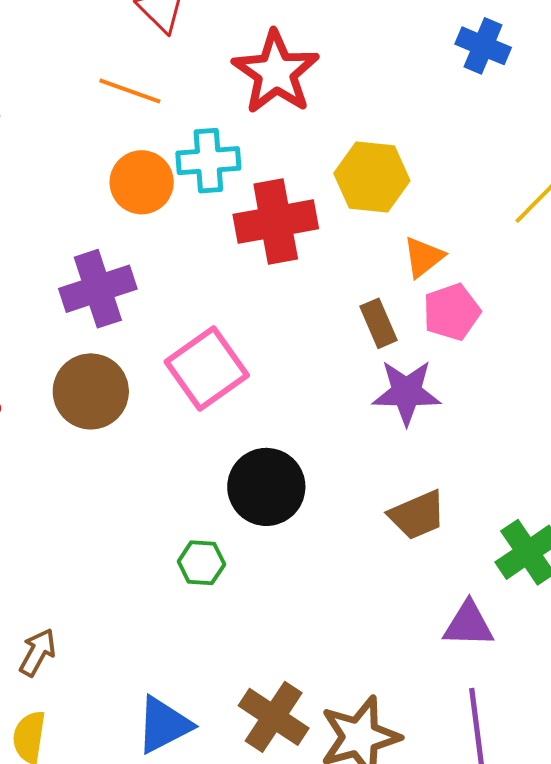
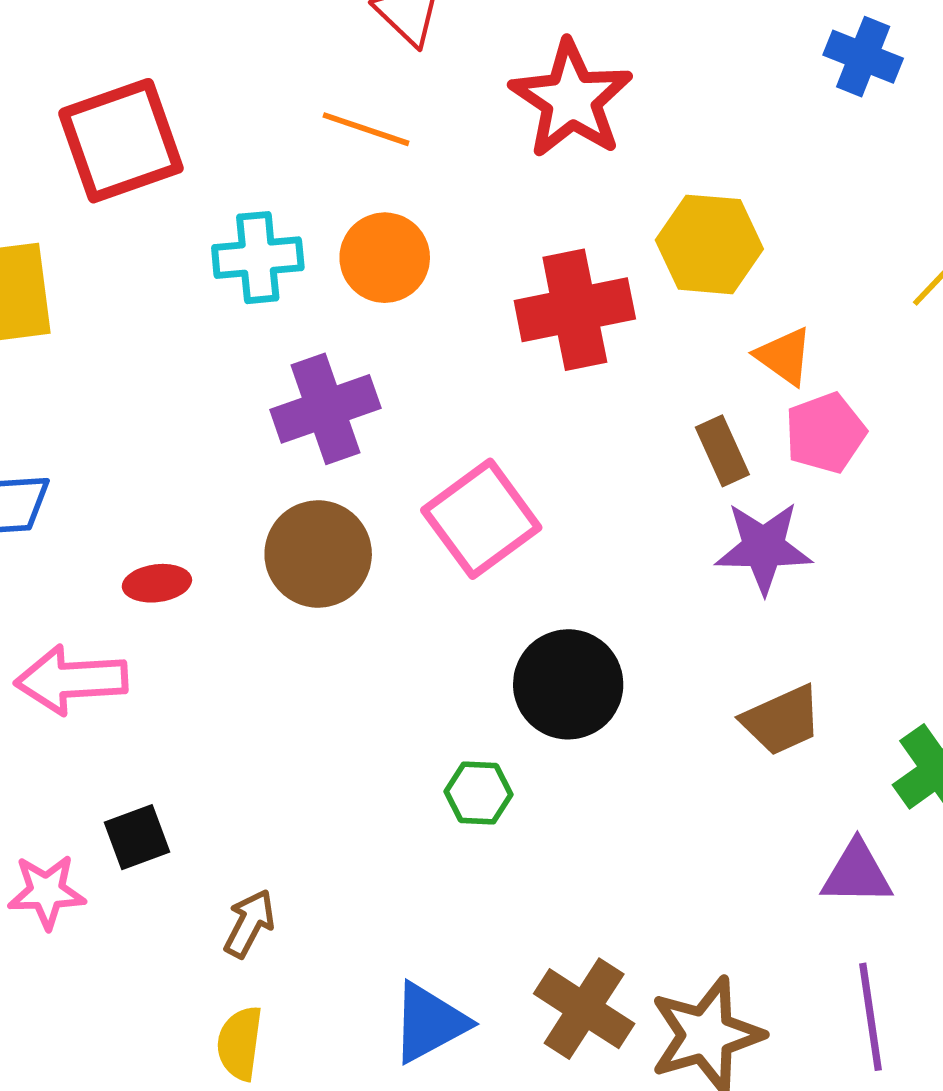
cyan cross: (208, 161) -> (258, 258), moved
orange triangle: (423, 257) -> (784, 356), turned -45

